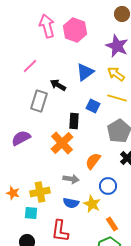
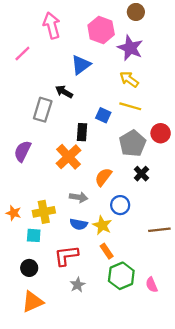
pink hexagon: (75, 30) -> (101, 30), moved
pink line: (30, 66) -> (22, 54), moved
blue triangle: (85, 72) -> (81, 65), moved
purple semicircle: (21, 138) -> (22, 151), turned -36
orange rectangle: (112, 224) -> (107, 251), moved
red L-shape: (60, 231) -> (66, 256), turned 75

